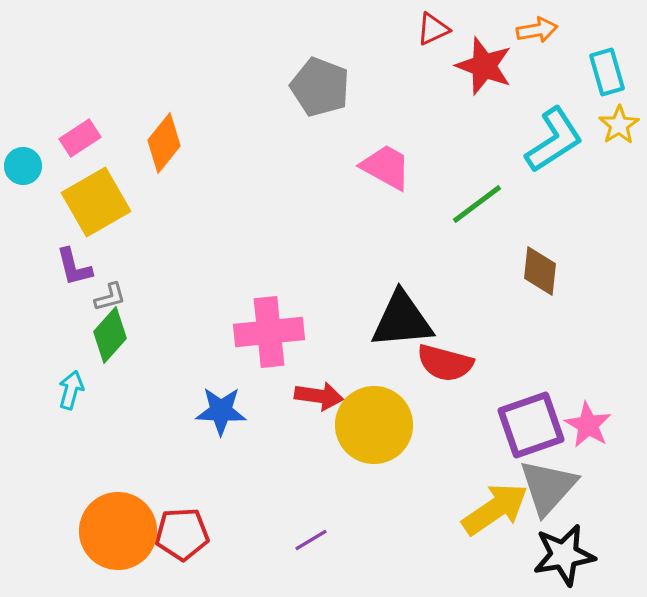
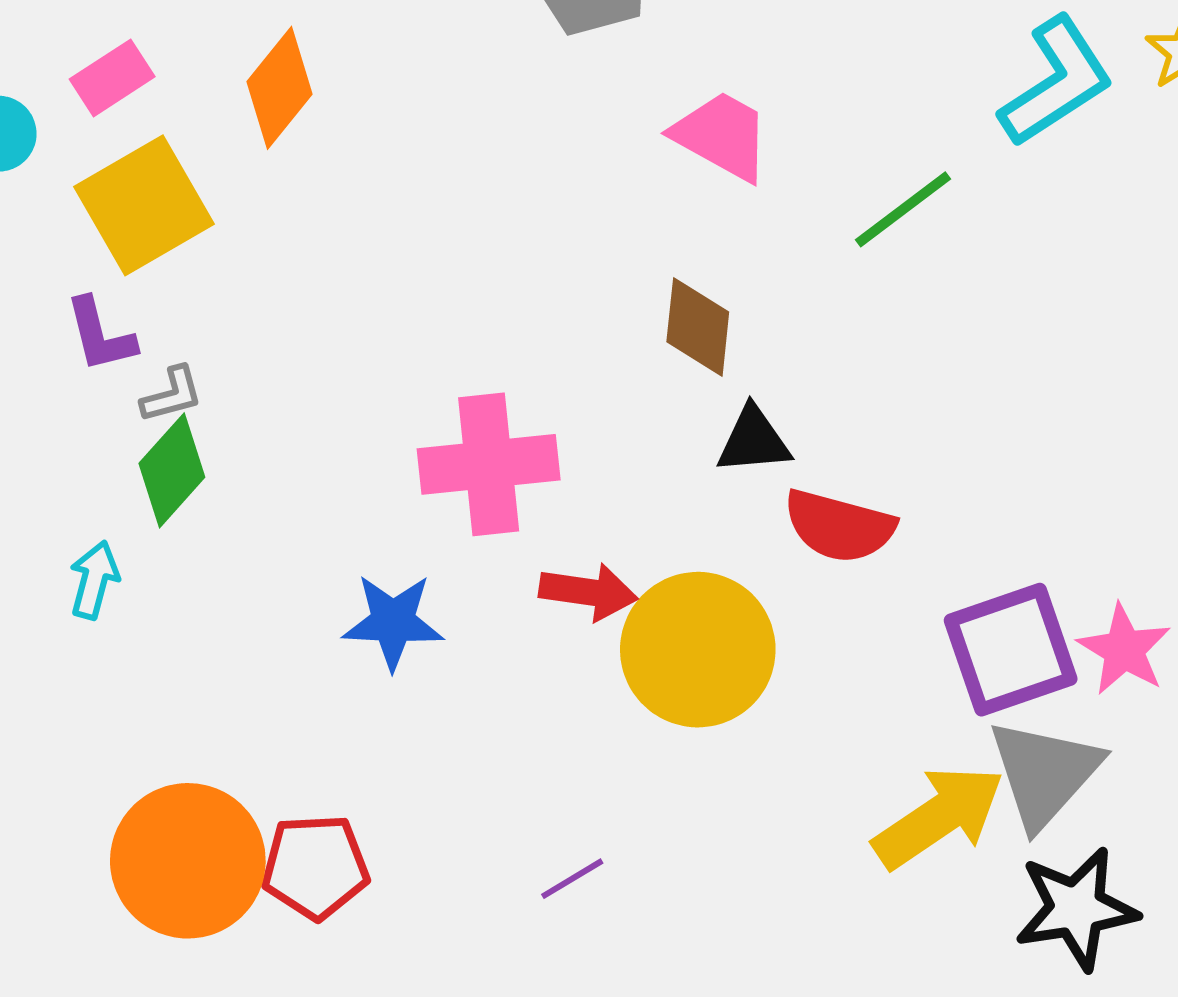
brown diamond: (540, 271) -> (698, 327), moved
black triangle: (402, 320) -> (754, 440), size x0.6

